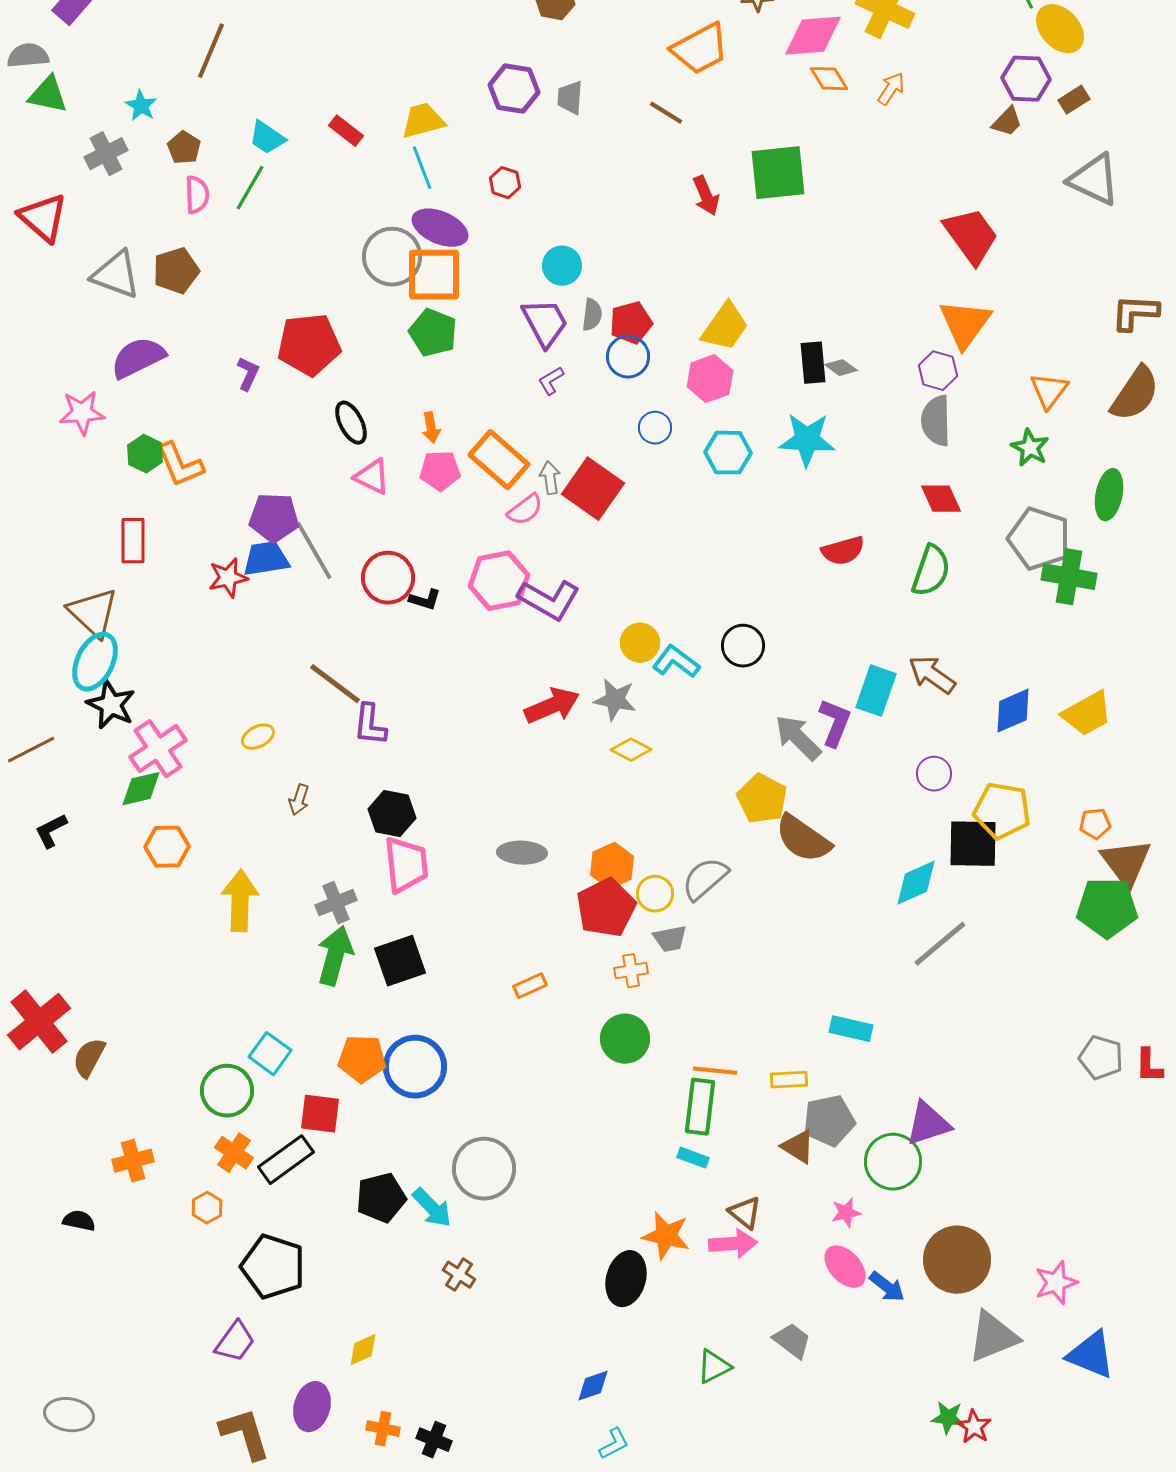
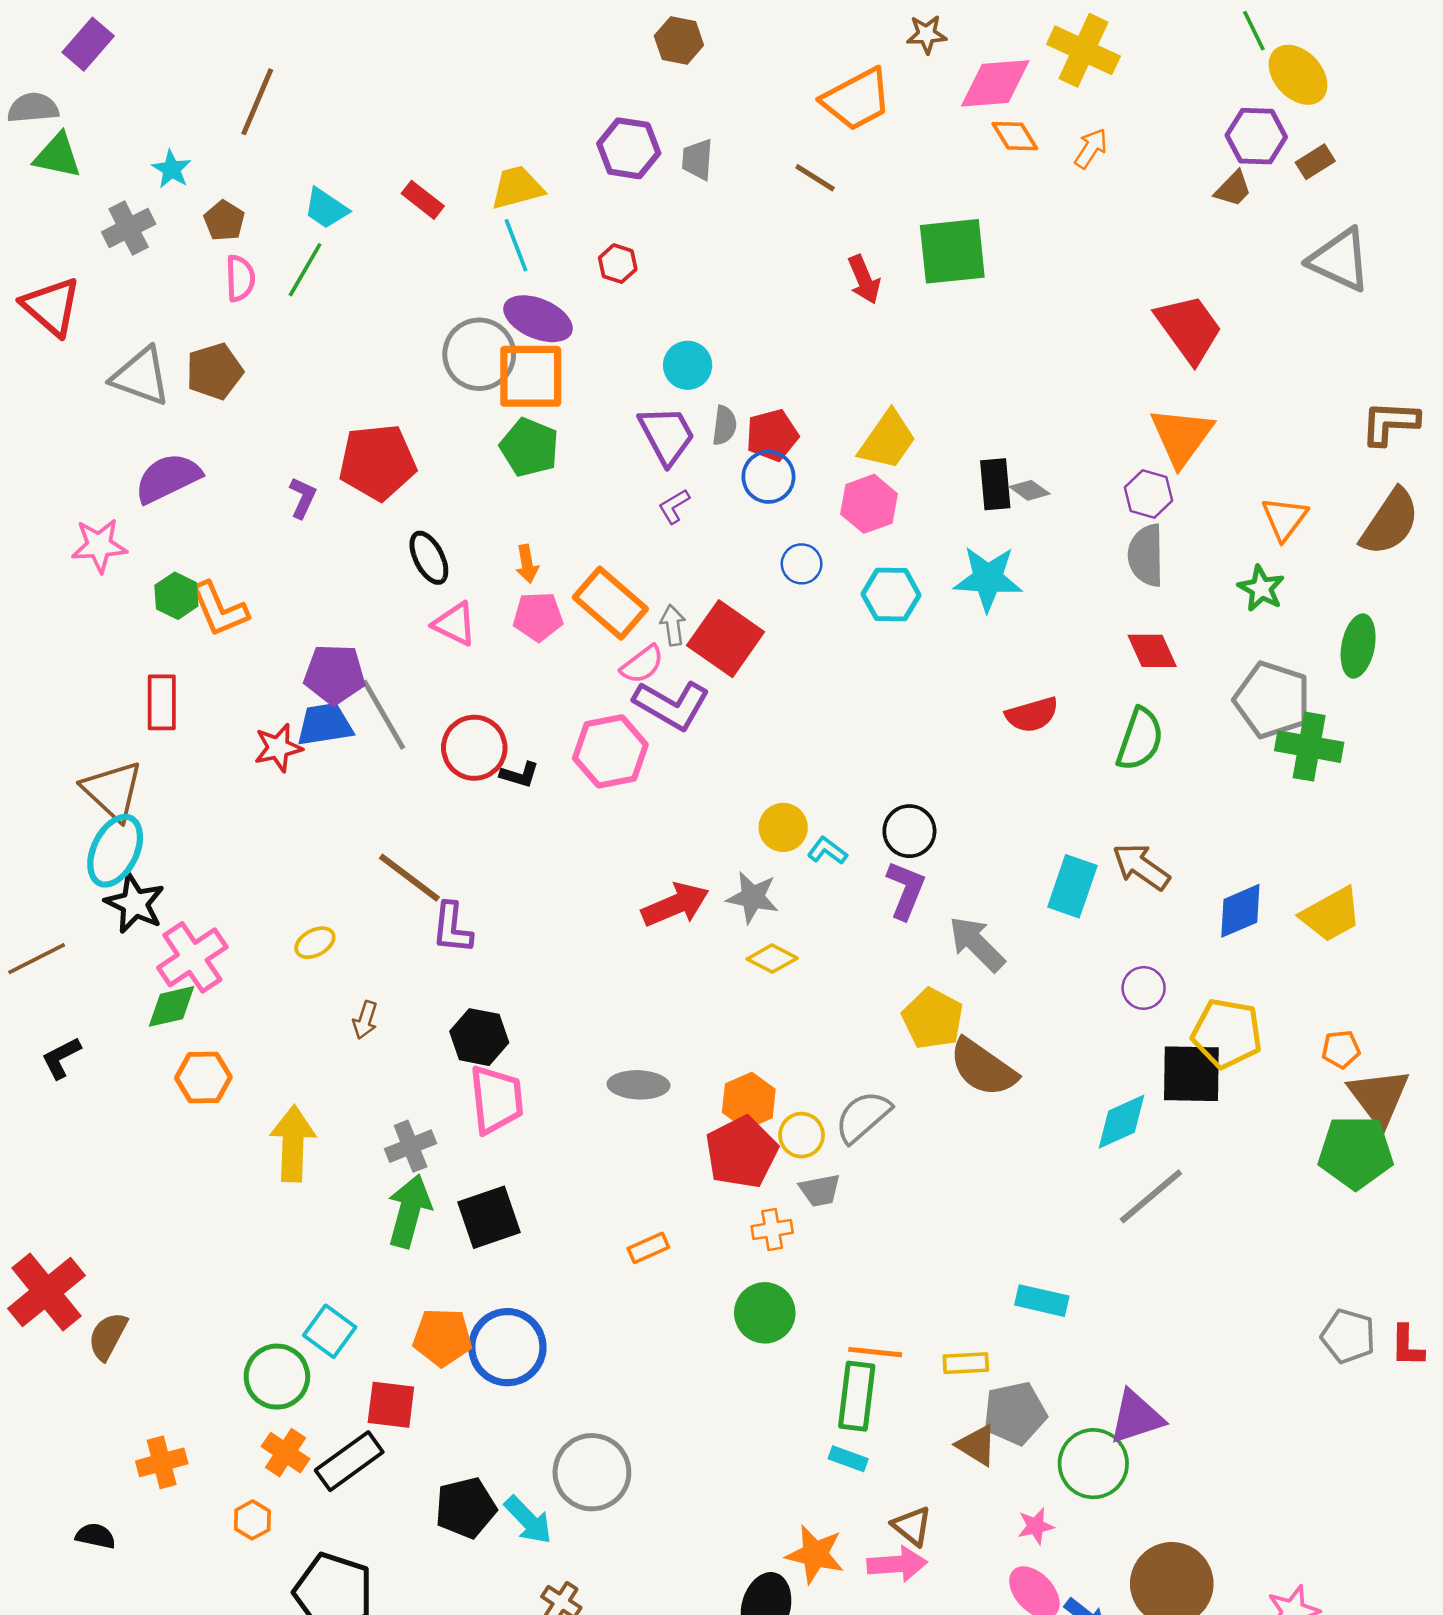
purple L-shape: (549, 600) -> (672, 705), moved
cyan L-shape: (676, 662) -> (827, 851), size x0.7
purple L-shape: (835, 723) -> (906, 890), moved

